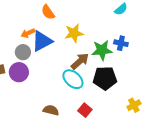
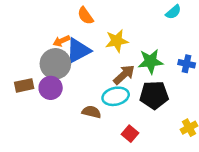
blue cross: (121, 43) -> (187, 64), moved
gray circle: (23, 52) -> (55, 64), size x1.6
cyan ellipse: (73, 79) -> (116, 96), turned -55
brown semicircle: (51, 110) -> (91, 112), moved

